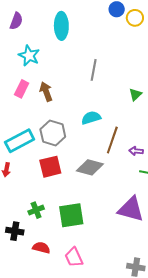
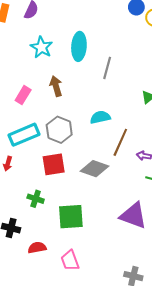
cyan ellipse: (61, 26) -> (79, 46), moved
pink rectangle: (22, 89) -> (23, 95), moved
green cross: (36, 210) -> (36, 199), moved, turned 35
red semicircle: (41, 248) -> (37, 248), turned -30

